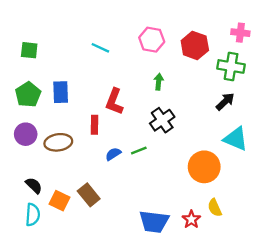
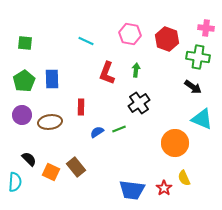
red L-shape: (114, 101) -> (107, 73), moved
black arrow: (225, 101) -> (193, 87), turned 78
cyan semicircle: (33, 215) -> (15, 182), moved

